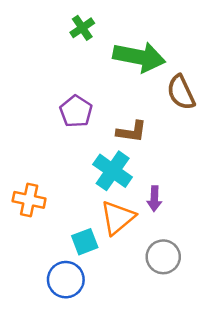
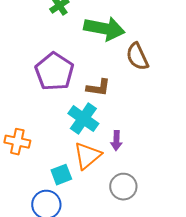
purple pentagon: (76, 111) -> (54, 72), size x1.5

